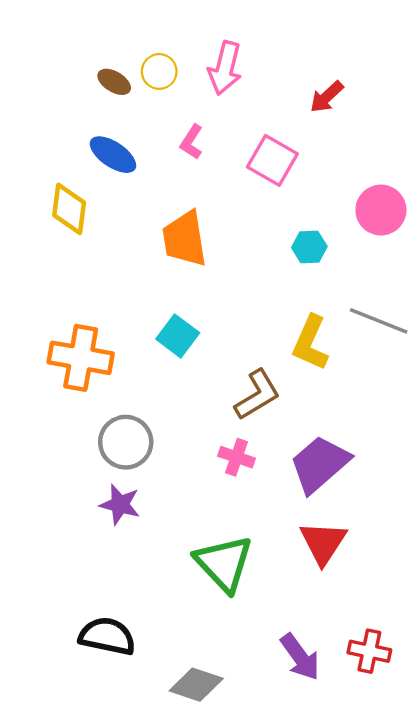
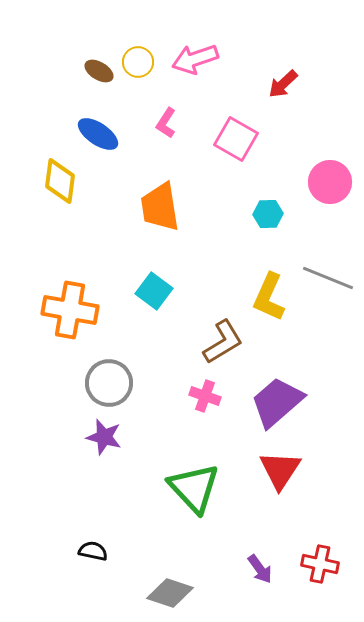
pink arrow: (225, 68) -> (195, 59), turned 57
black semicircle: (107, 636) -> (93, 551), size x0.6
purple arrow: (300, 657) -> (260, 569), size x0.7

